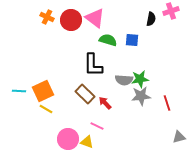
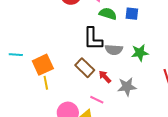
gray semicircle: (124, 80) -> (114, 50), moved
cyan line: (19, 91) -> (16, 55), moved
gray star: (141, 96) -> (127, 87), moved
yellow line: (46, 109) -> (46, 83), turned 48

